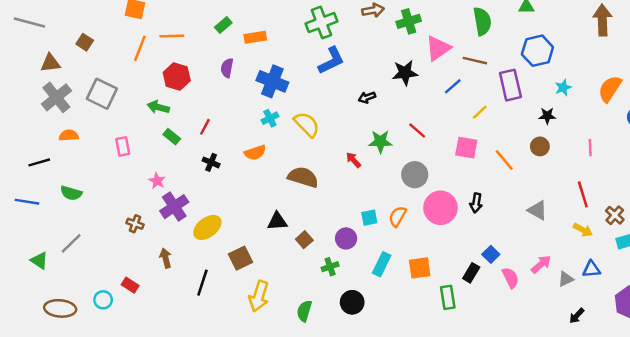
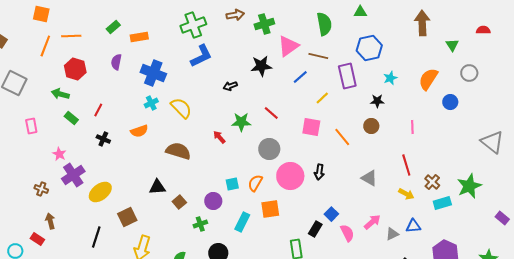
brown arrow: (166, 258) -> (50, 221), moved
orange square: (420, 268) -> (270, 209), moved

